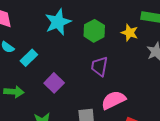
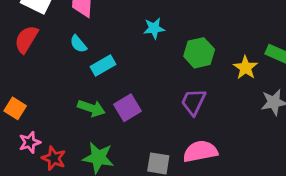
cyan star: (58, 22) -> (154, 28), size x0.6
green arrow: (14, 92) -> (91, 108), moved

